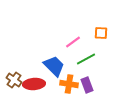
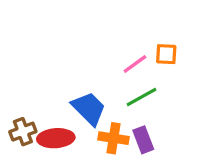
pink line: (73, 42) -> (135, 64), moved
brown cross: (14, 80) -> (23, 132), turned 35

